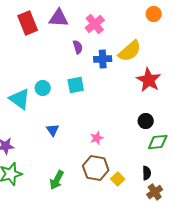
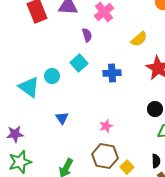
yellow semicircle: (130, 51) -> (139, 39), size x0.7
blue cross: (103, 59) -> (112, 73), moved
cyan square: (76, 85) -> (79, 63), moved, turned -30

